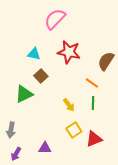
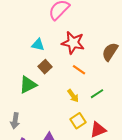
orange line: (92, 83) -> (79, 70), moved
green line: (93, 103) -> (97, 94), turned 56

